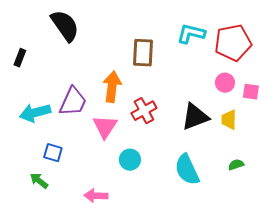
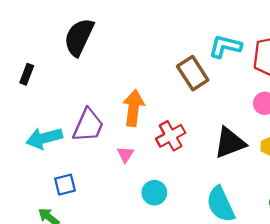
black semicircle: (65, 26) -> (79, 37), turned -120
brown rectangle: (143, 53) -> (193, 73), moved, turned -36
pink triangle: (105, 127) -> (125, 154), size x0.6
blue square: (53, 153) -> (65, 185), turned -30

